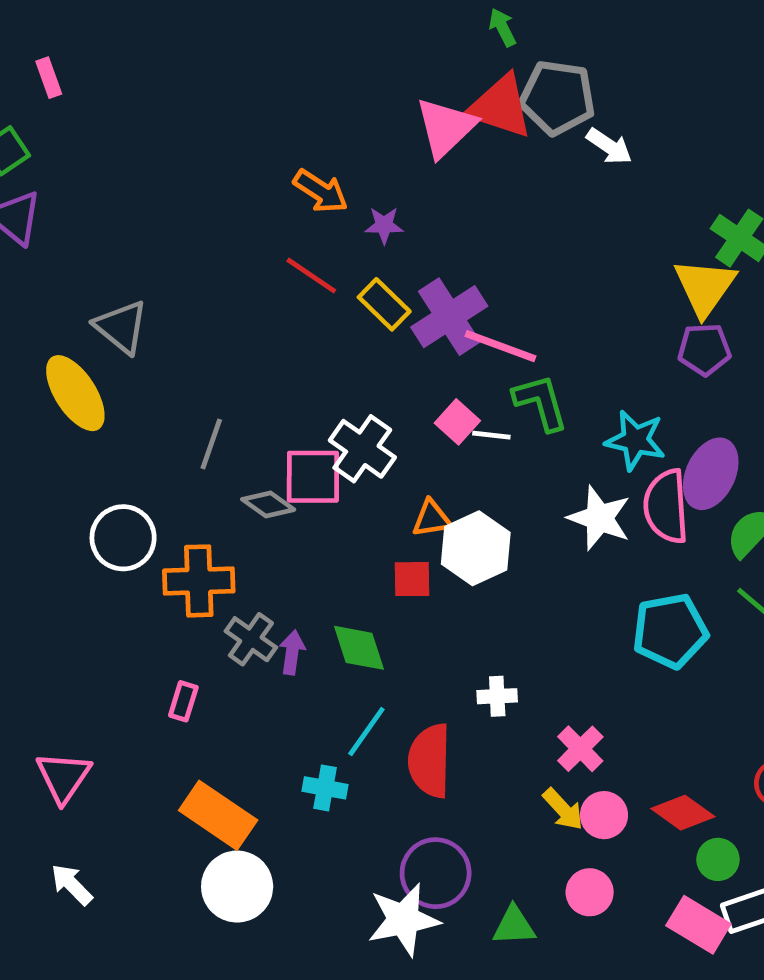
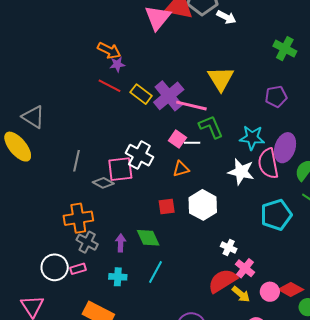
purple star: (384, 225) -> (117, 64), moved
yellow triangle: (705, 287) -> (221, 79), moved
orange triangle: (432, 519) -> (181, 169), moved
white circle: (123, 538) -> (55, 267), moved
white hexagon: (476, 548) -> (203, 205), moved
gray cross: (251, 639) -> (87, 242), moved
white cross: (497, 696) -> (229, 248), moved, turned 35
pink rectangle: (183, 701) -> (78, 269), turned 63
red semicircle: (430, 761) -> (223, 281), moved, turned 64
cyan cross: (325, 788) -> (118, 277), moved
pink circle: (604, 815) -> (270, 292), moved

